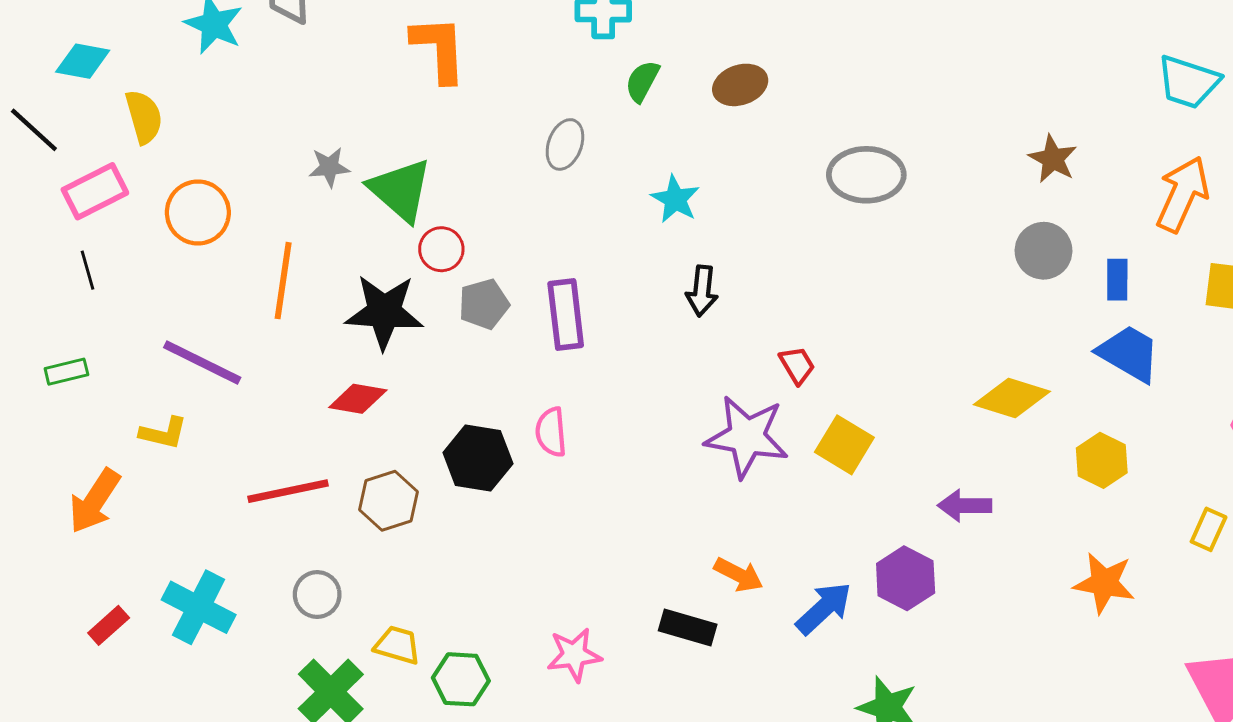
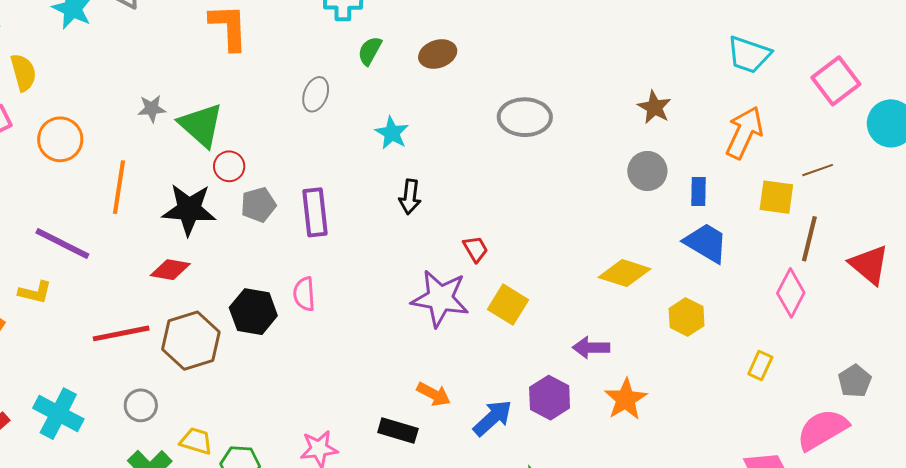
brown hexagon: (388, 501) -> (191, 341), size x1.4
orange star: (1104, 583) -> (626, 399), moved, turned 30

